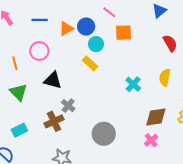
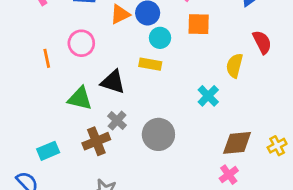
yellow rectangle: (90, 63) -> (150, 64), turned -35
yellow semicircle: (165, 77) -> (234, 66), moved
black triangle: (53, 80) -> (113, 82), moved
green triangle: (18, 92) -> (80, 98), moved, turned -36
gray circle: (104, 134) -> (158, 134), moved

